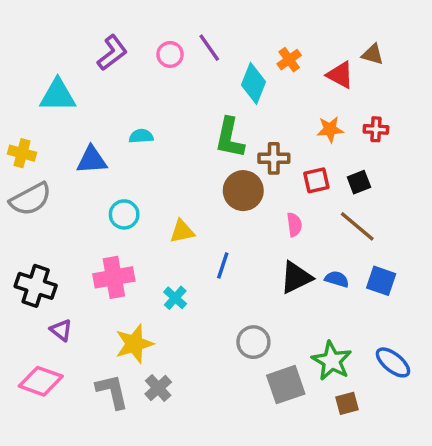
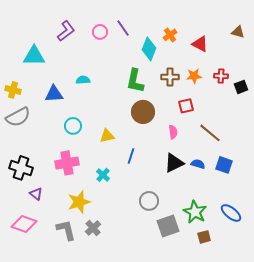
brown triangle: (373, 54) -> (238, 32), moved
brown cross: (274, 158) -> (170, 77), moved
black square: (359, 182) -> (241, 87), moved

